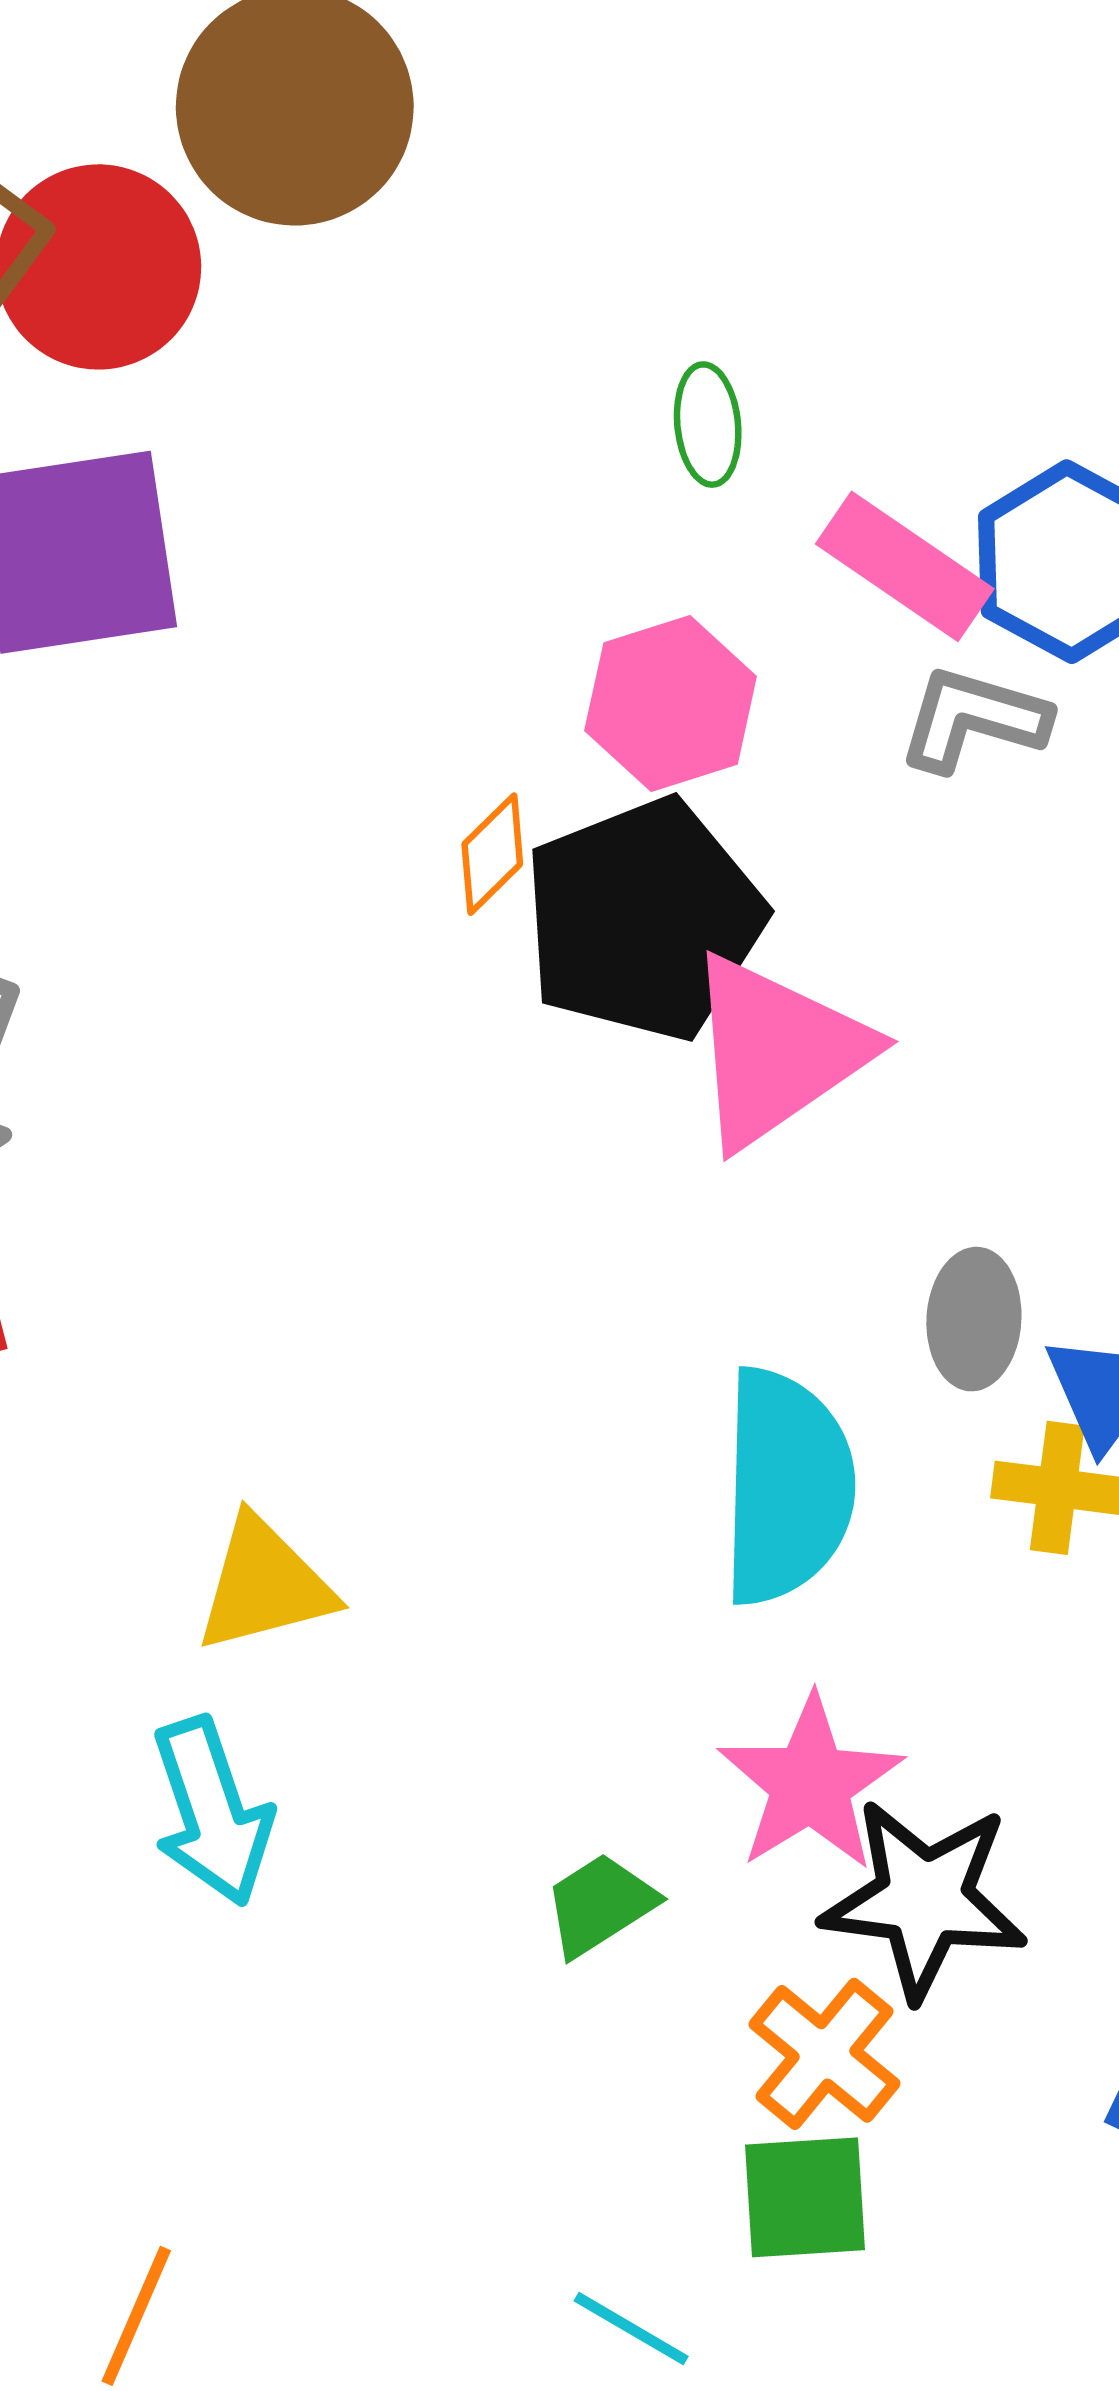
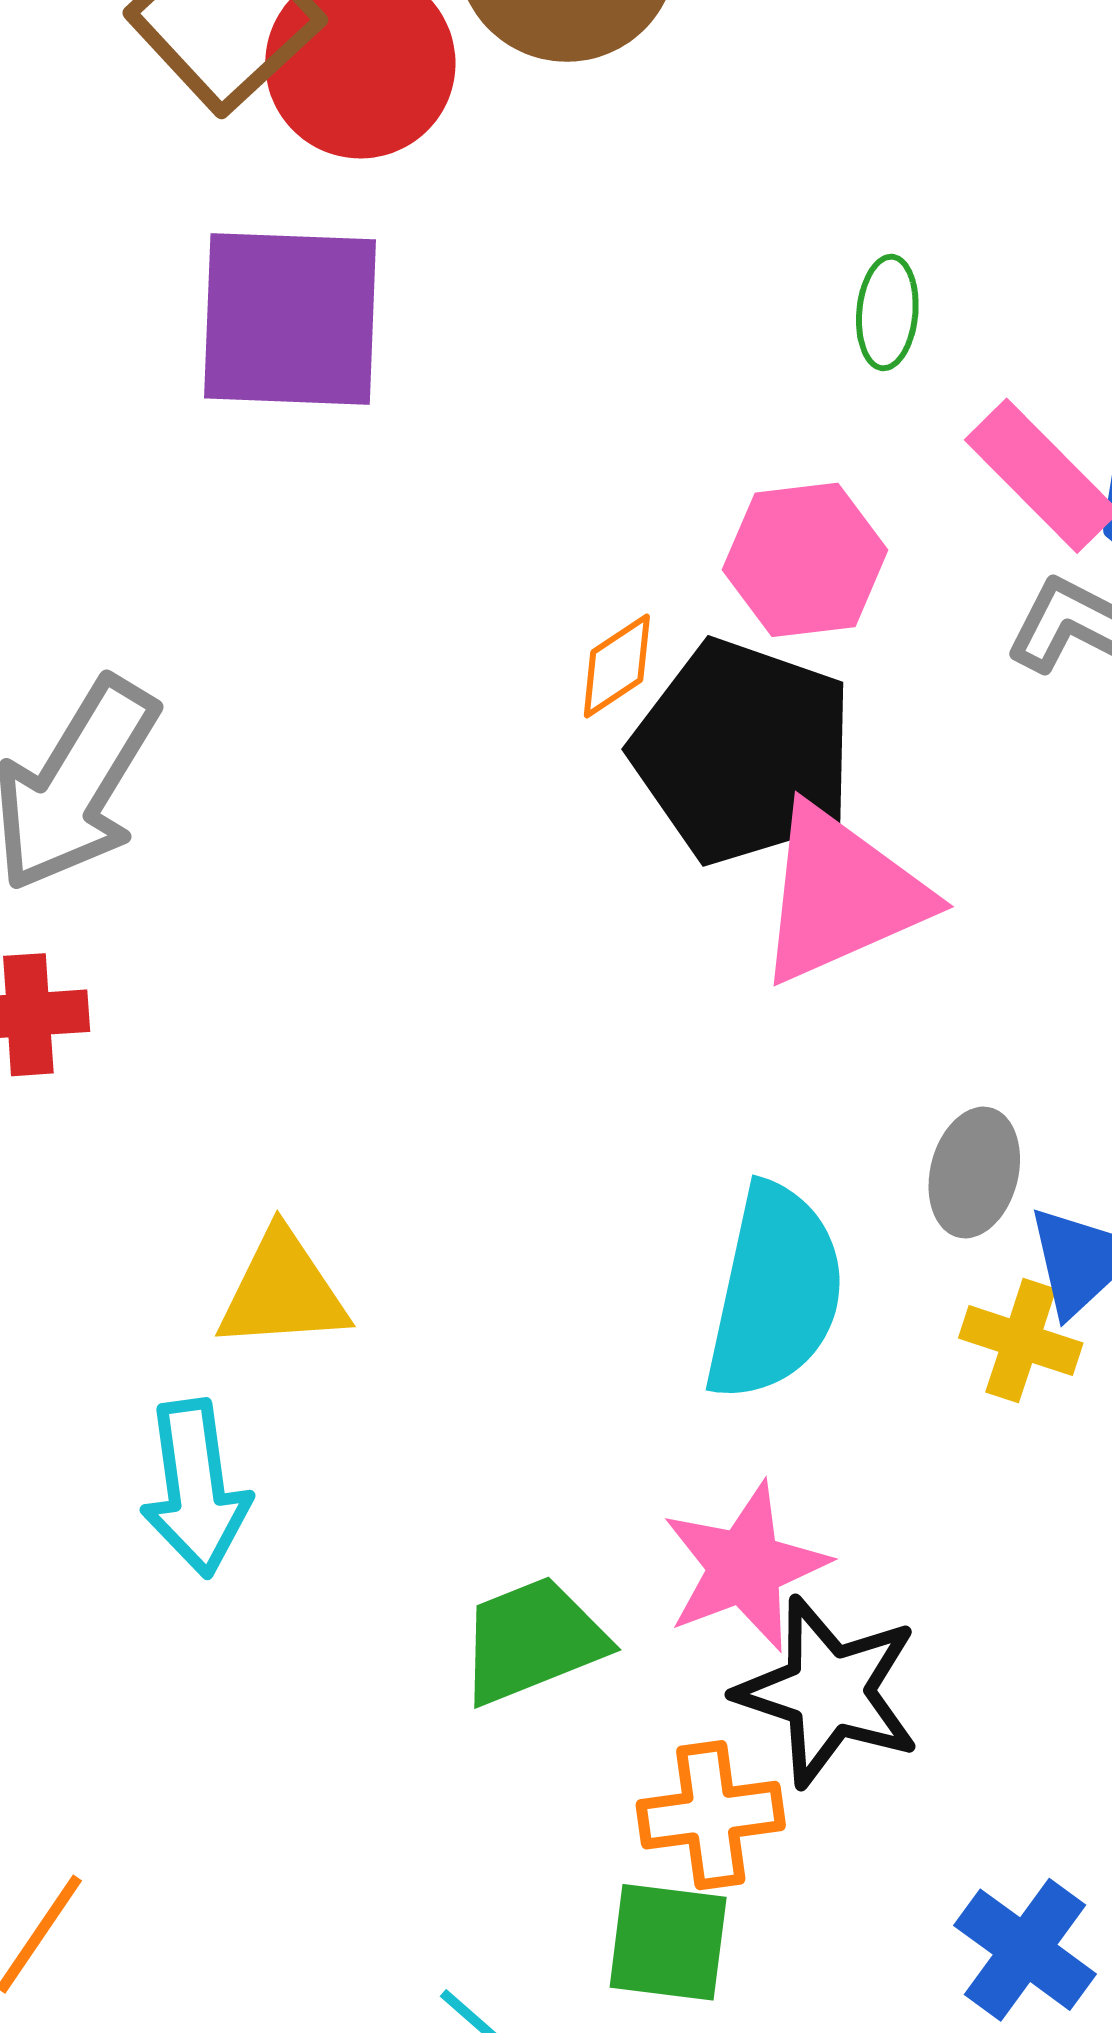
black pentagon: (644, 919) -> (743, 752), turned 30
green trapezoid: (600, 1905) -> (532, 1640), size x1.4
orange cross: (824, 2054) -> (711, 1815), turned 32

